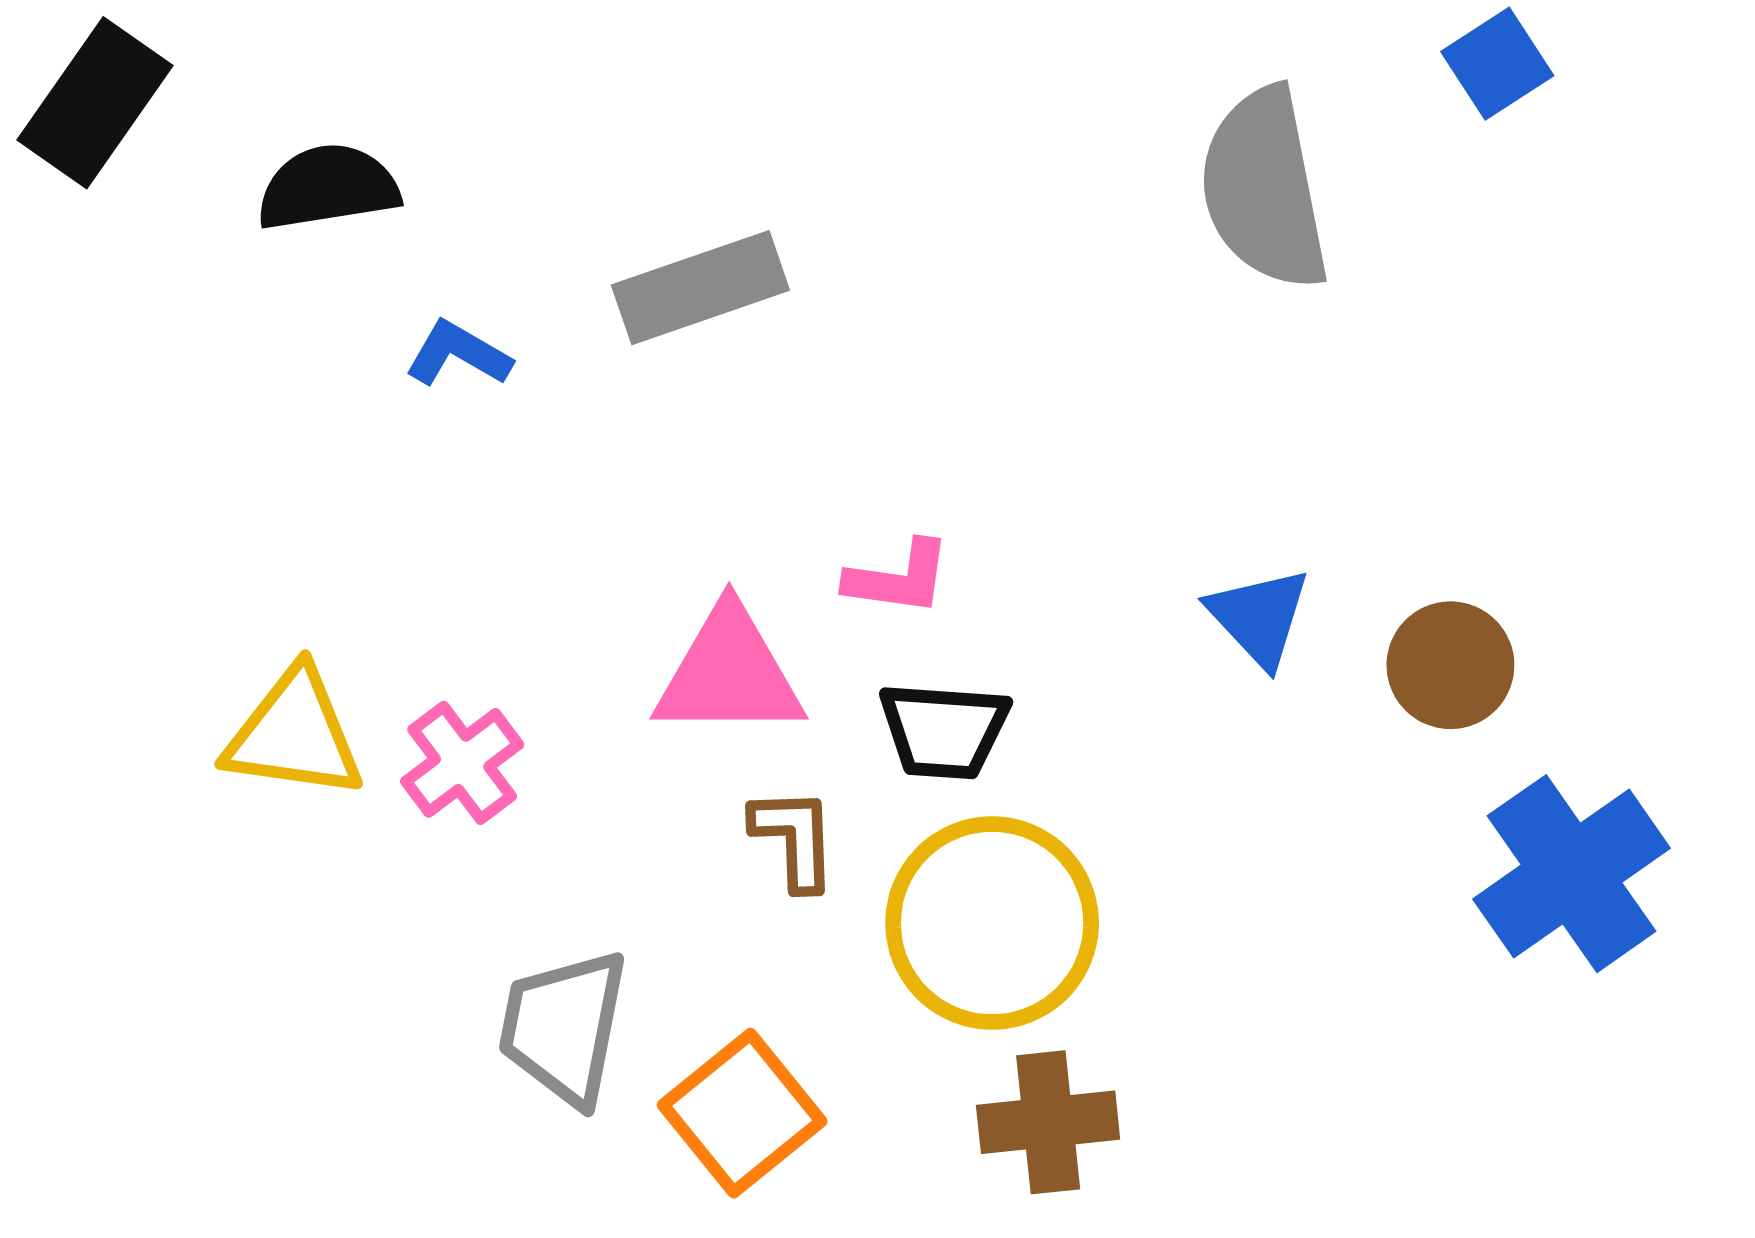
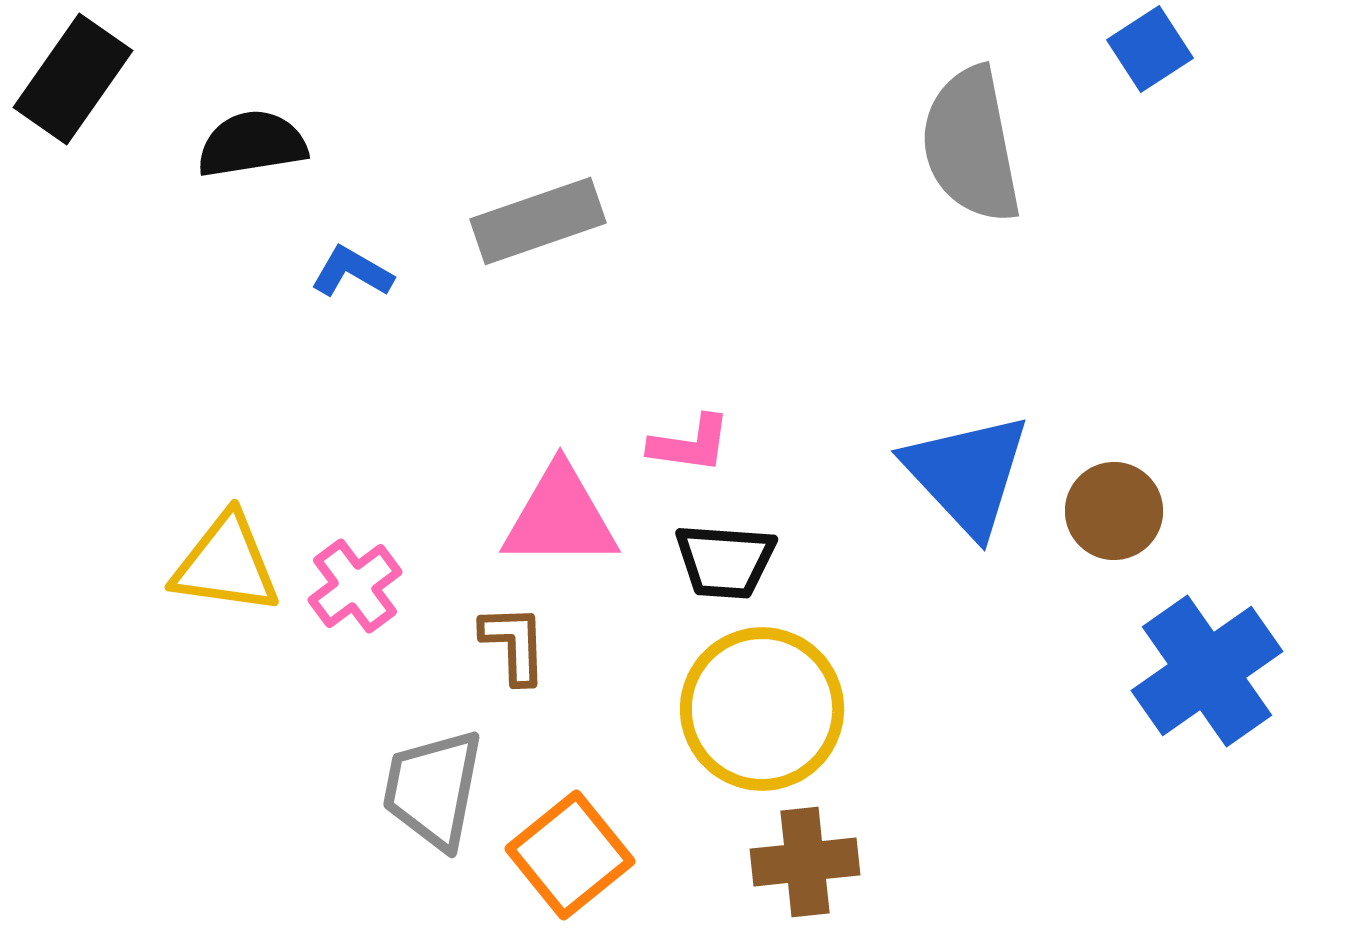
blue triangle: (1259, 617) -> (967, 474), size x1.6
brown L-shape: (794, 838) -> (514, 644), moved

